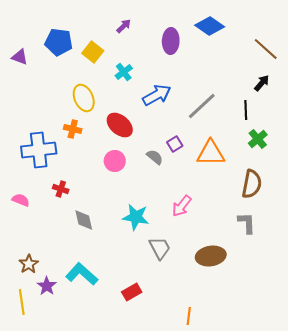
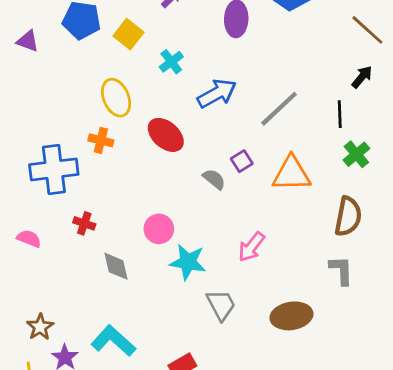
pink circle: (115, 161) -> (159, 229), moved

